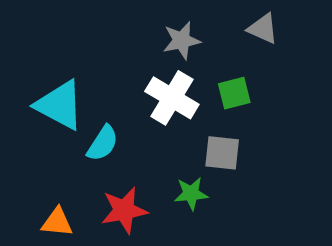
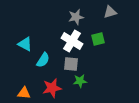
gray triangle: (263, 29) -> (110, 12), turned -40
cyan triangle: (60, 105) -> (25, 44), size x0.7
gray square: (222, 153) -> (71, 64), moved

